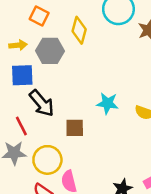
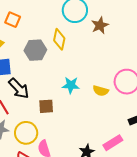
yellow diamond: (79, 30) -> (59, 39), moved
gray hexagon: (50, 51) -> (35, 50), moved

